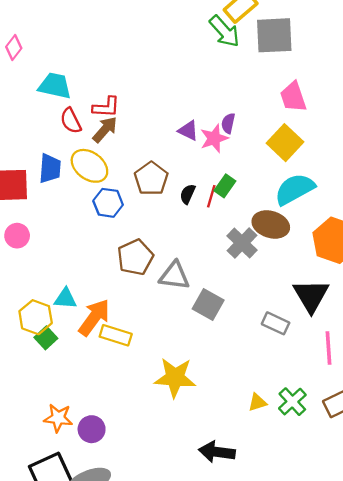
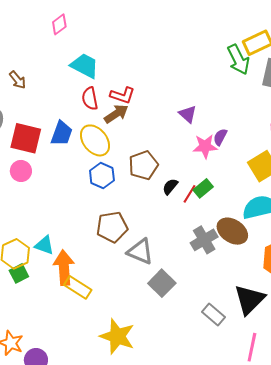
purple triangle: (188, 131) -> (188, 114), moved
pink circle: (17, 236) -> (21, 171), moved
orange arrow: (94, 317) -> (64, 268), turned -56

